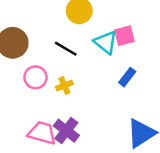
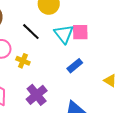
yellow cross: (64, 86) -> (23, 61), turned 32
purple cross: (66, 131) -> (37, 95), moved

